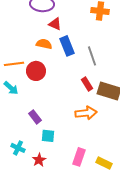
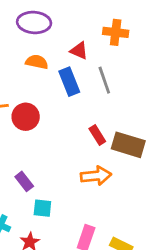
red triangle: (55, 24) -> (79, 51), moved
orange semicircle: (44, 44) -> (37, 62), moved
gray line: (92, 56) -> (104, 80), moved

